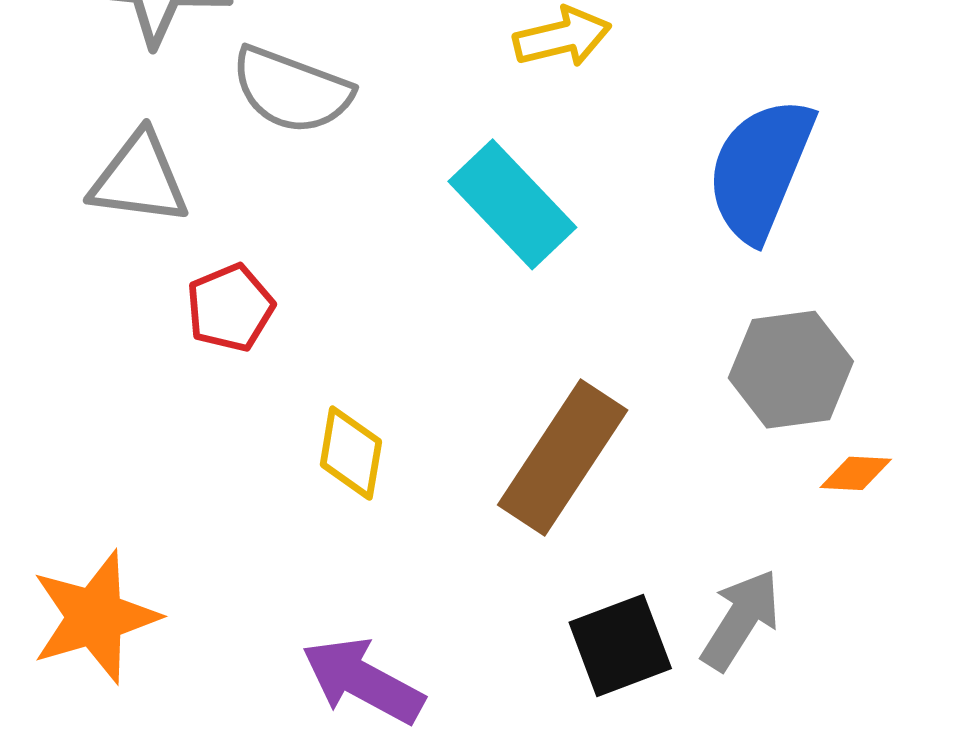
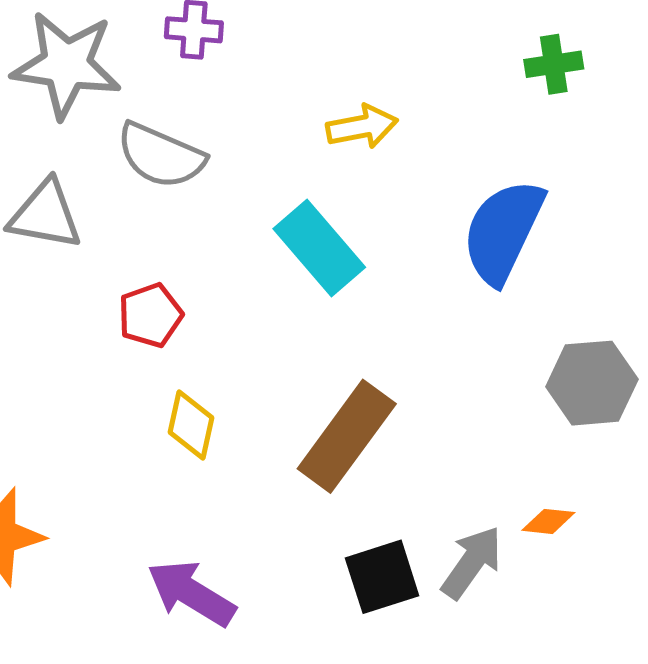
red pentagon: (230, 308) -> (150, 315), moved
gray hexagon: (791, 370) -> (592, 383), moved
orange diamond: (856, 473) -> (548, 521), moved

